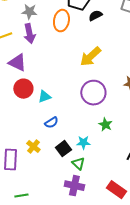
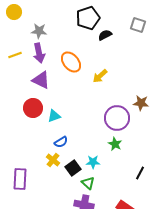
orange ellipse: (61, 21) -> (71, 62), moved, turned -50
yellow arrow: (90, 57) -> (100, 76), size x0.7
purple triangle: (17, 63) -> (41, 80), moved
purple circle: (93, 93) -> (117, 118), moved
yellow cross: (33, 147) -> (53, 160), moved

